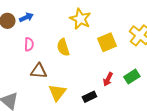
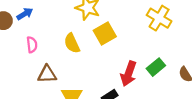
yellow square: (107, 42) -> (105, 34), moved
red arrow: (108, 79) -> (129, 74), size x1.5

